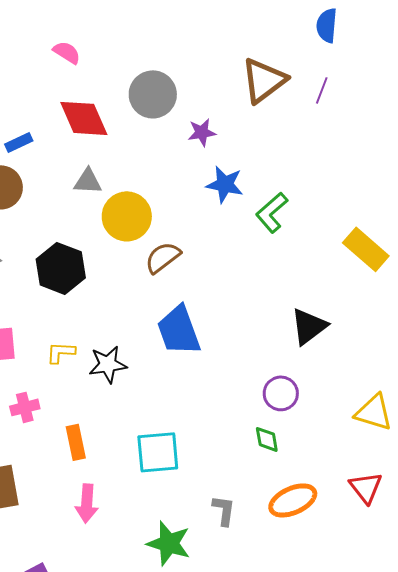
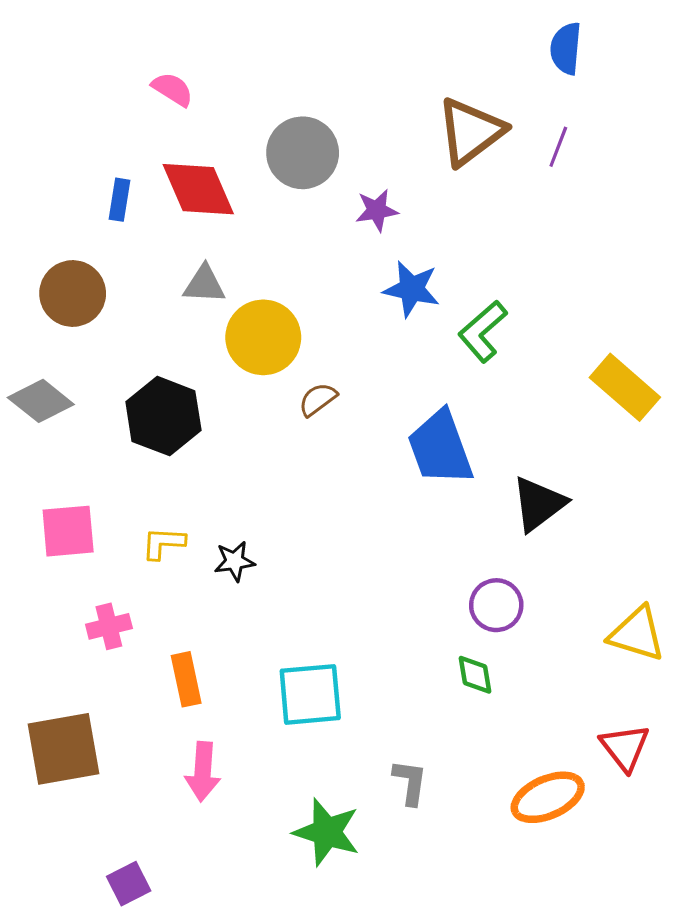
blue rectangle: (19, 142) -> (120, 200), moved, turned -56
brown semicircle: (163, 257) -> (318, 399), size x0.7
blue trapezoid: (179, 330) -> (440, 448), moved
black star: (108, 364) -> (235, 561), size x0.7
orange ellipse: (293, 500) -> (548, 797), moved

